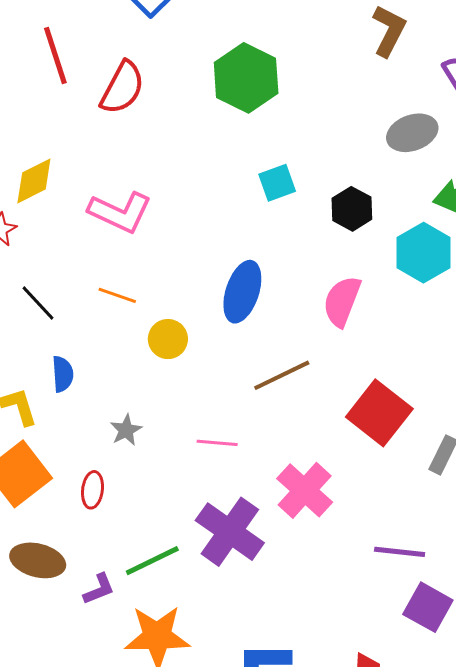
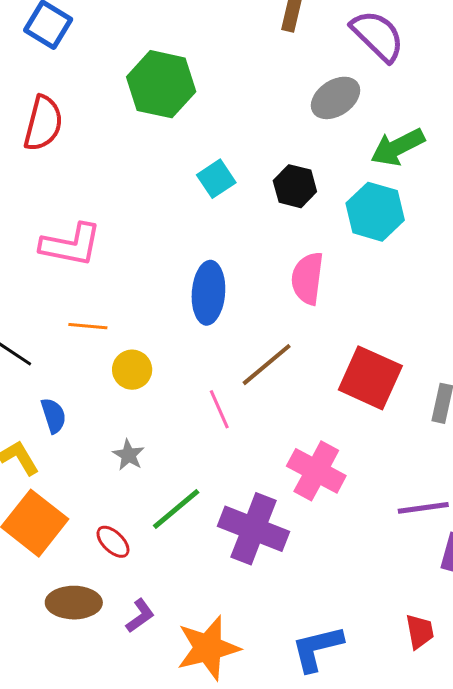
yellow circle: (168, 339) -> (132, 370), moved
pink line: (217, 443) -> (219, 409), moved, turned 75
red ellipse: (92, 490) -> (113, 542), moved, turned -39
green line: (152, 561) -> (176, 509), moved

